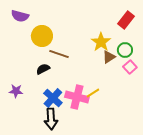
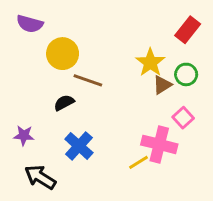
pink square: (130, 67) -> (183, 118), moved
yellow line: (93, 93) -> (138, 162), moved
pink cross: (77, 97) -> (159, 144), moved
black arrow: (51, 119) -> (40, 177), moved, turned 125

